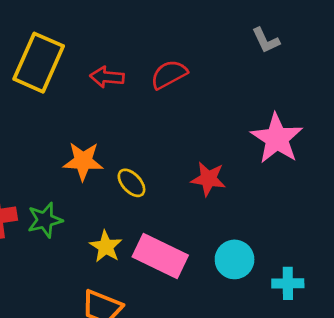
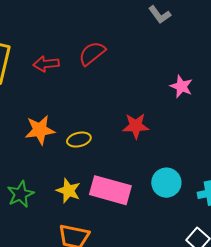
pink star: (277, 138) -> (181, 86), size x0.6
yellow ellipse: (131, 183) -> (79, 140), turned -50
green star: (45, 220) -> (20, 194), moved

